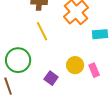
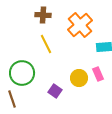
pink rectangle: (94, 70) -> (98, 74), moved

